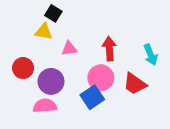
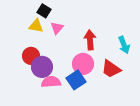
pink triangle: (69, 49) -> (57, 28), moved, turned -40
red circle: (23, 68) -> (31, 56), moved
pink semicircle: (45, 106) -> (51, 82), moved

